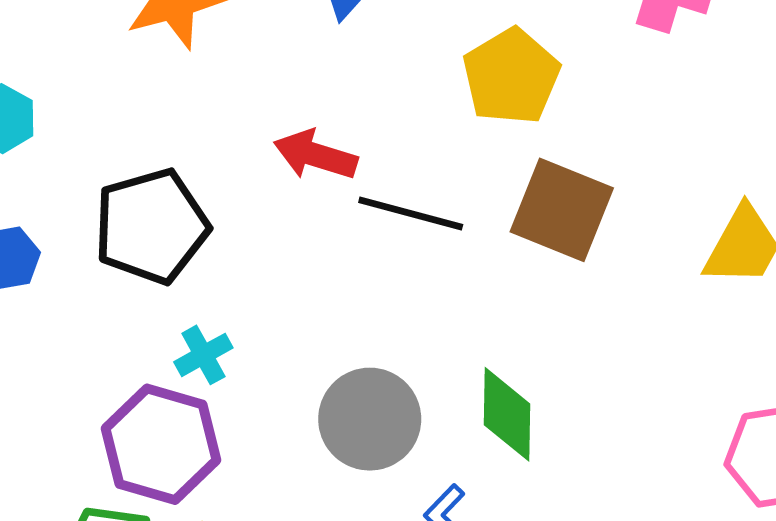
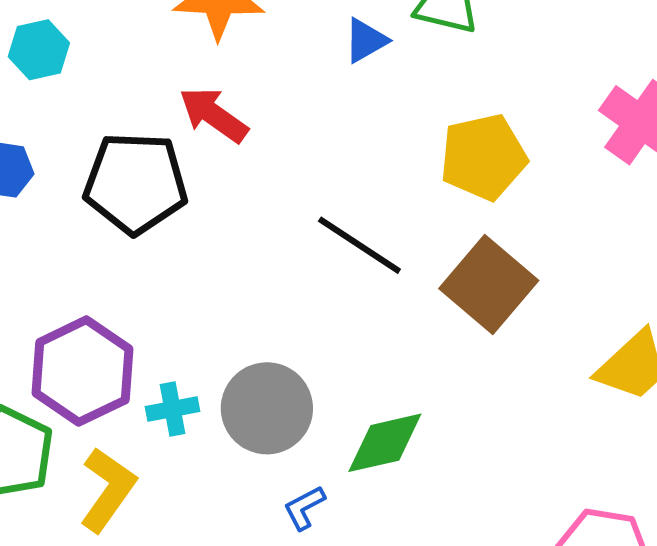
red arrow: (315, 155) -> (214, 115), moved
cyan cross: (203, 355) -> (173, 409), moved
green diamond: (507, 414) -> (385, 443), turned 58

